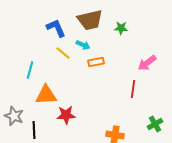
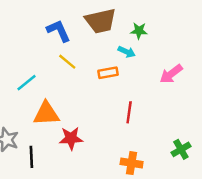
cyan arrow: (83, 45) -> (127, 52), moved
cyan line: (30, 70) -> (26, 83), turned 36
red line: (133, 89) -> (129, 112), moved

